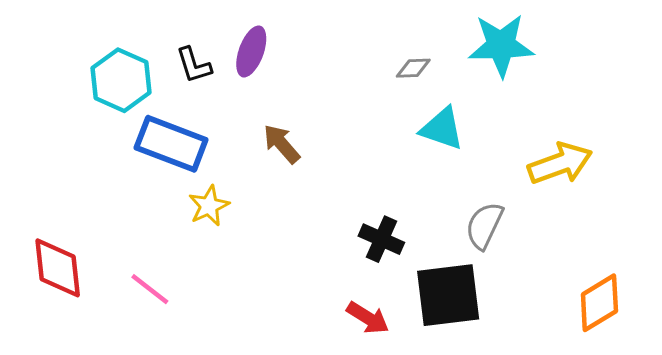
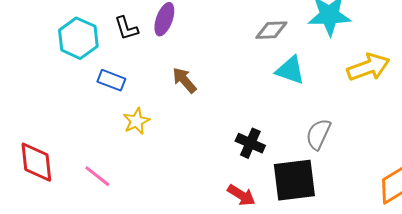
gray diamond: (413, 68) -> (271, 30), size x1.4
blue rectangle: (171, 144) -> (111, 80), size x0.6
yellow arrow: (560, 163) -> (368, 67), moved

